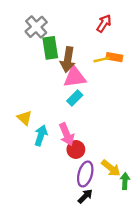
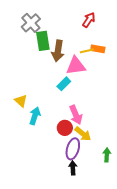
pink triangle: (75, 77) -> (76, 66), moved
pink arrow: (67, 134) -> (76, 115), moved
yellow arrow: (111, 168) -> (83, 134), moved
black arrow: (85, 196) -> (73, 168), turned -48

